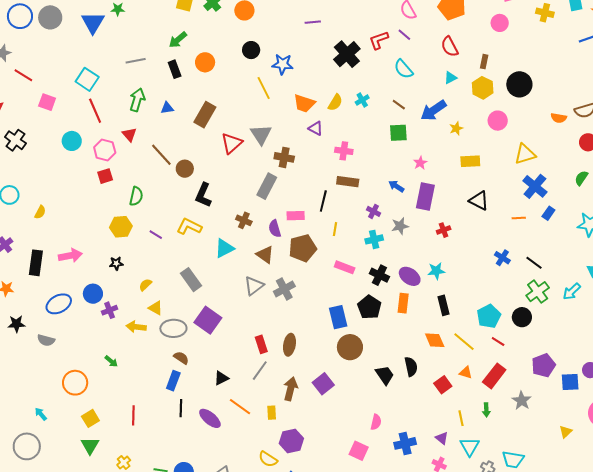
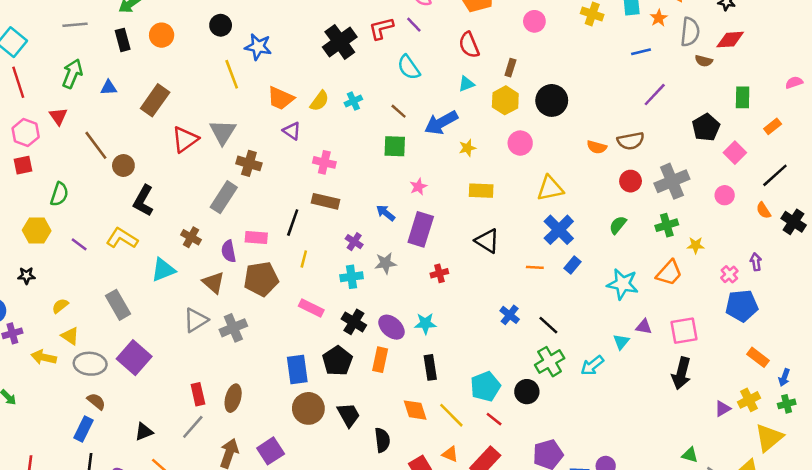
black trapezoid: (385, 375) -> (349, 415), moved

